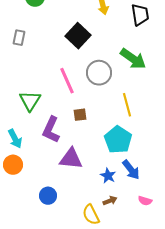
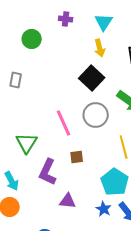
black square: (78, 36) -> (92, 78), moved
purple triangle: (71, 159) -> (68, 201), size x0.7
blue star: (108, 176) -> (104, 209), moved

